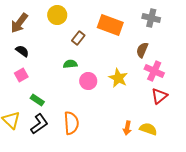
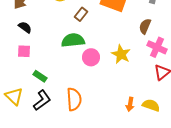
green semicircle: (70, 64) -> (73, 40), size x1.6
pink square: (21, 75) -> (24, 51), turned 32

